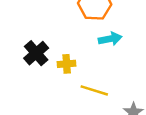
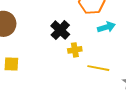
black cross: (36, 53) -> (60, 30), moved

